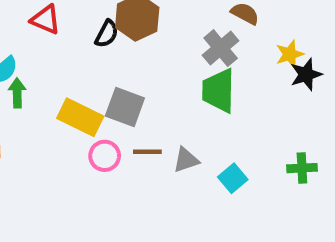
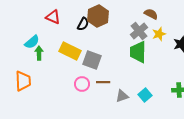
yellow star: (290, 54) -> (159, 34), moved
yellow rectangle: (80, 117) -> (70, 51), moved
gray triangle: (186, 160) -> (122, 96), moved

